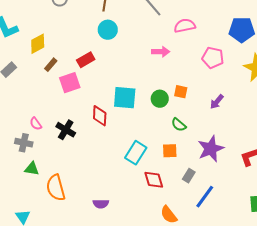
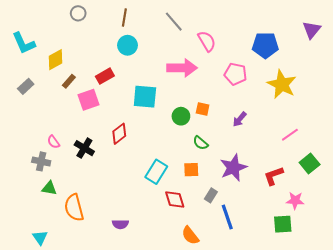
pink semicircle: (185, 26) -> (207, 41), turned 70
pink arrow: (161, 52) -> (182, 68), size x1.6
cyan square: (125, 98) -> (145, 97), moved
red diamond: (100, 116) -> (119, 134), turned 50
blue line: (205, 197) -> (227, 217), turned -55

